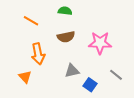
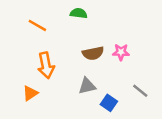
brown semicircle: (66, 37) -> (93, 53), moved
pink star: (100, 43) -> (121, 52), size x0.6
orange triangle: (25, 77) -> (30, 93), turned 40

